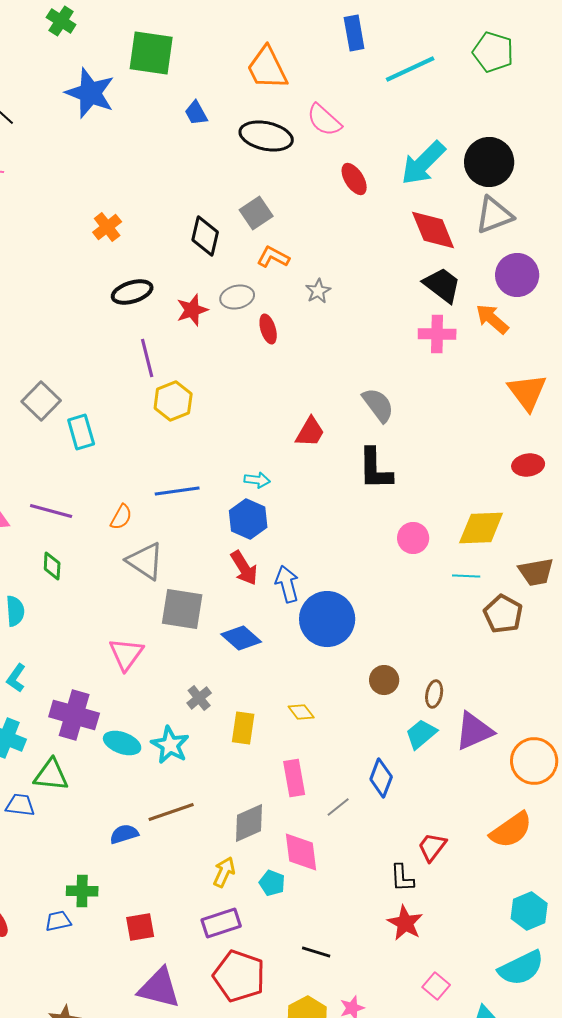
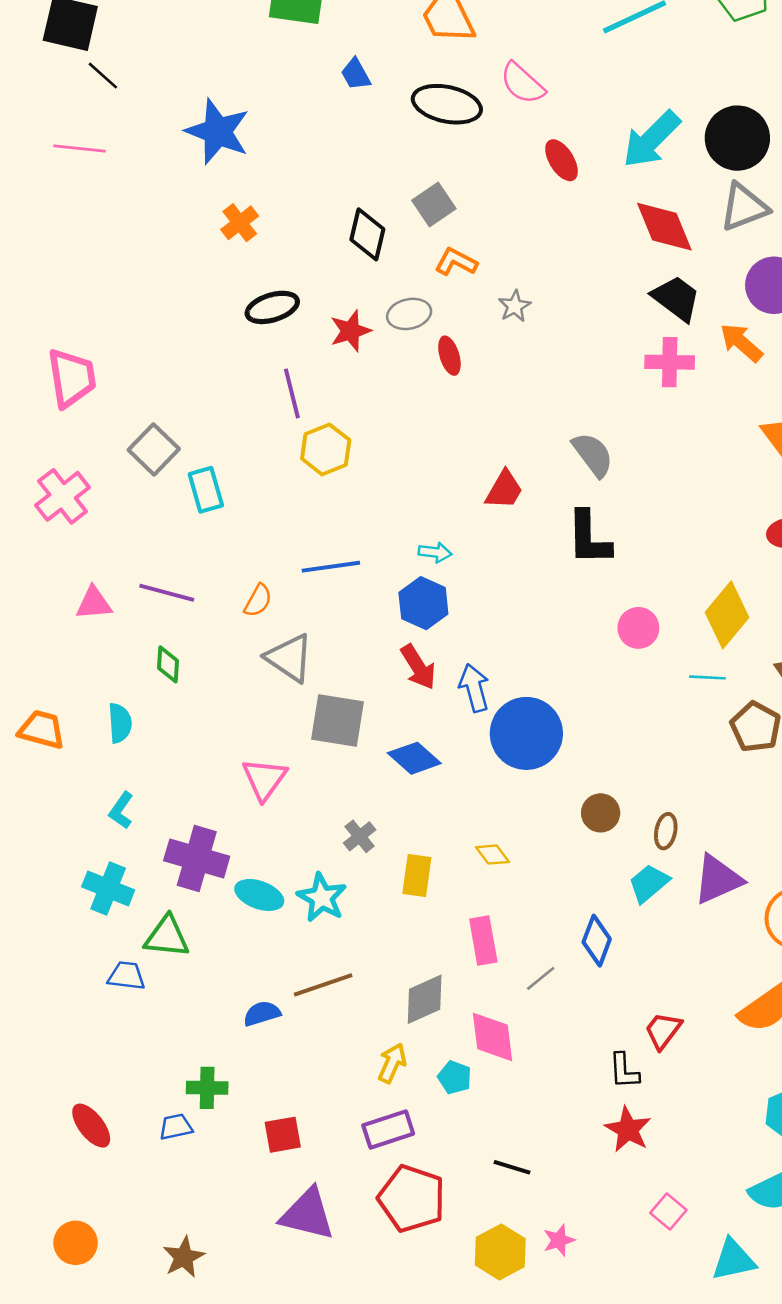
blue star: (90, 93) -> (218, 132), moved
yellow diamond: (481, 528) -> (727, 615), turned -48

